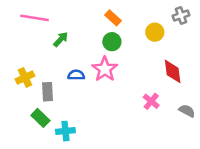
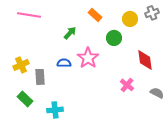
yellow circle: (155, 32) -> (130, 19), moved
green arrow: (61, 39) -> (70, 33), moved
green circle: (112, 42) -> (114, 38), moved
green rectangle: (40, 118) -> (25, 99), moved

